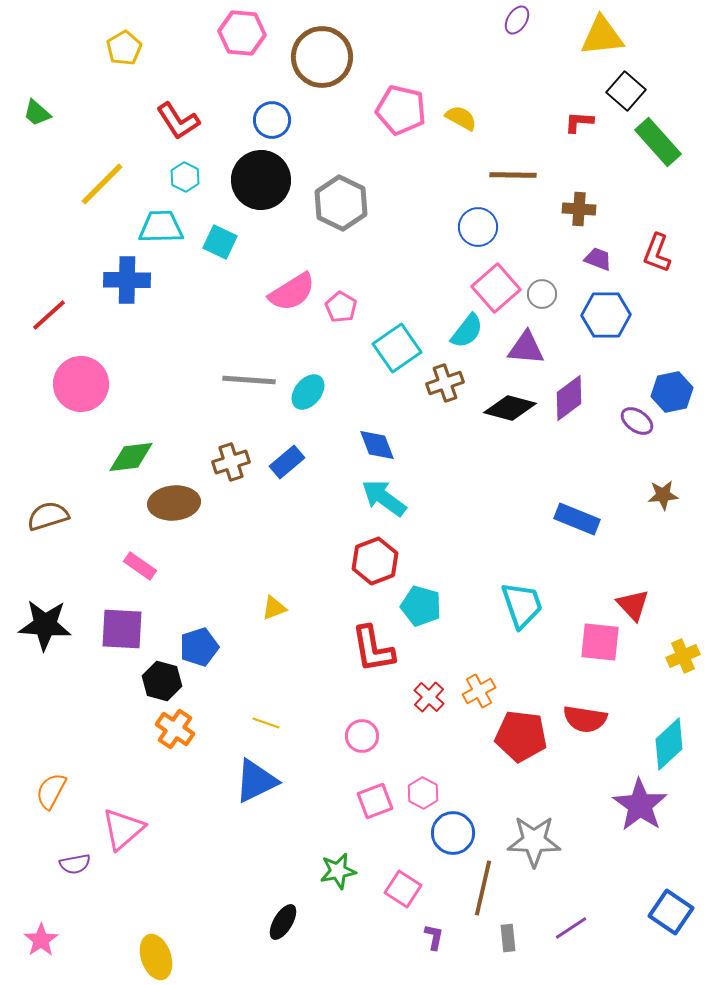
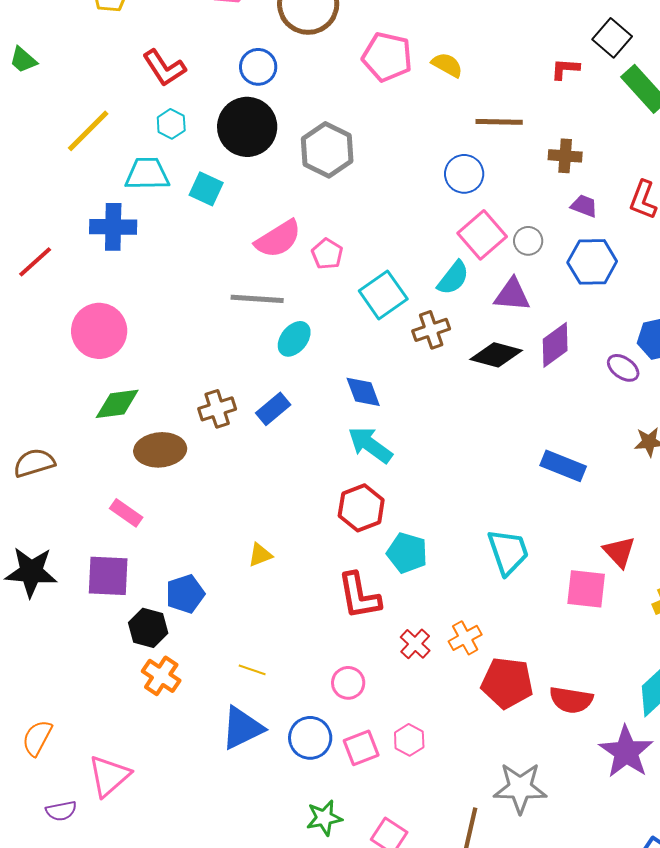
gray line: (249, 380) -> (257, 299), moved
pink circle: (81, 384) -> (99, 331), moved
red semicircle: (585, 719) -> (571, 700), moved
blue circle: (453, 833) -> (310, 738), moved

